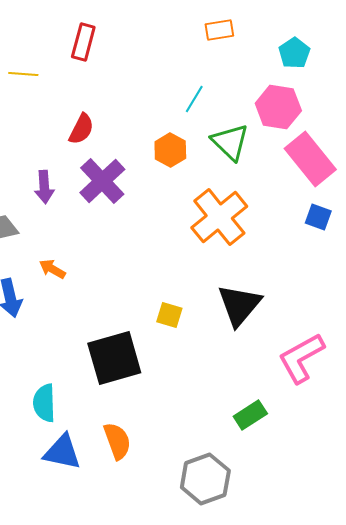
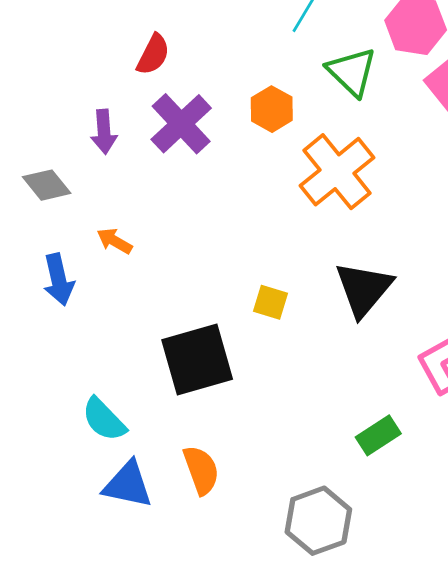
orange hexagon: (170, 150) -> (272, 109), moved
cyan semicircle: (44, 403) -> (104, 419), turned -42

